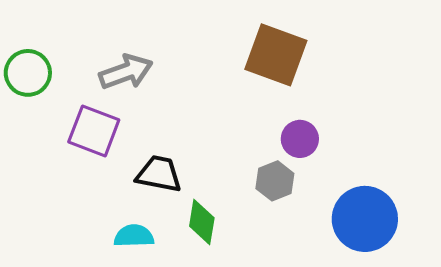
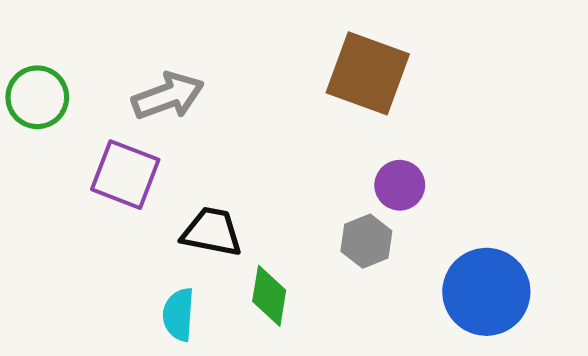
cyan semicircle: (134, 236) -> (179, 314), turned -84

